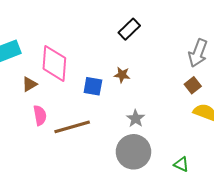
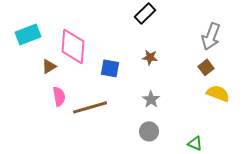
brown star: (122, 75) -> (150, 57), moved
gray circle: (133, 152) -> (149, 131), size x0.6

